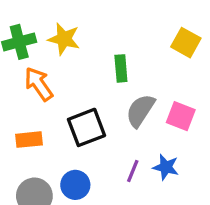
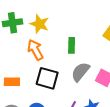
orange arrow: (39, 84) -> (35, 50), moved
black square: (87, 127) -> (47, 78), turned 30

